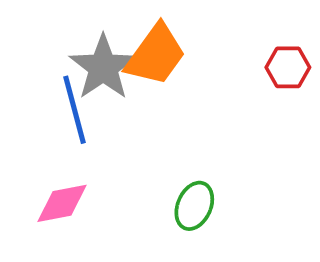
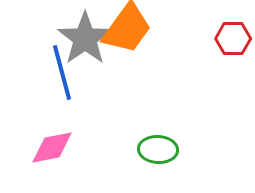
green ellipse: (194, 206) -> (158, 150), turned 69

